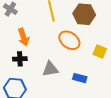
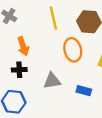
orange ellipse: (69, 40) -> (73, 50), turned 40

